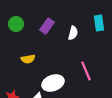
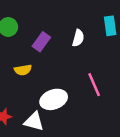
purple rectangle: (47, 26) -> (41, 42), moved

